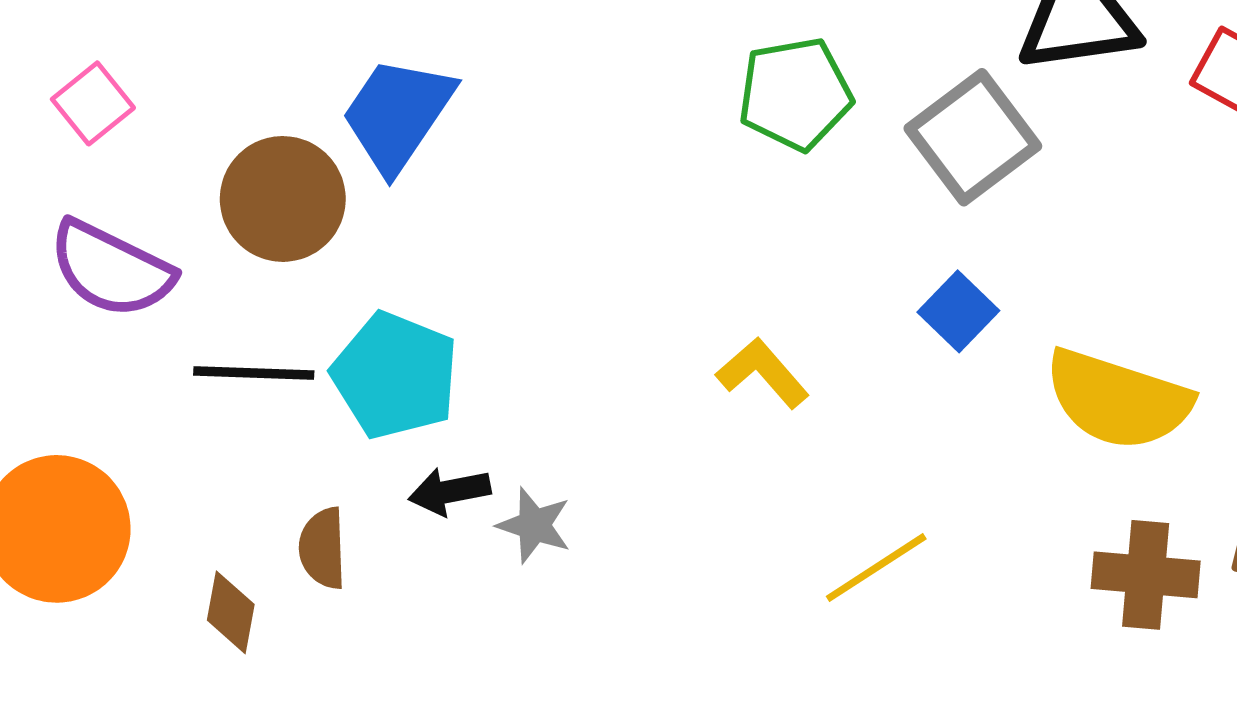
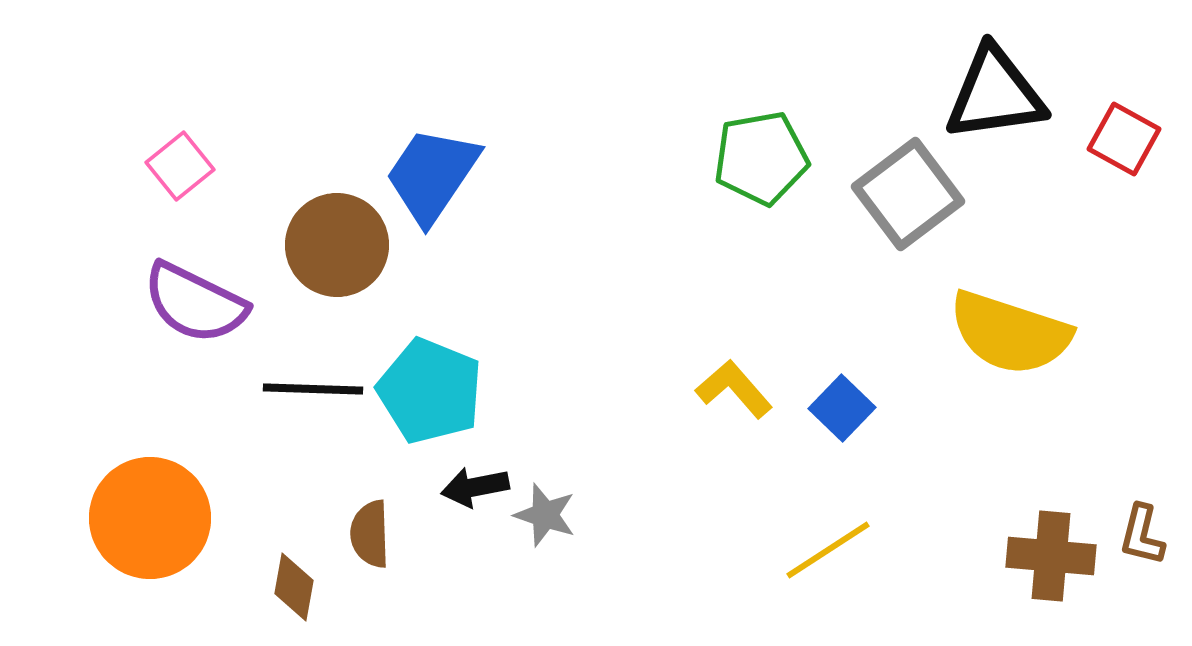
blue square: (958, 311) -> (842, 408), moved
yellow semicircle: (1118, 400) -> (1010, 333), moved

